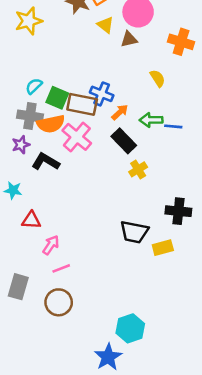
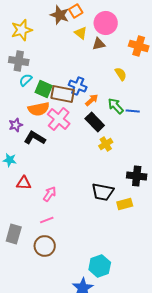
gray cross: (30, 116) -> (19, 61), moved
green arrow: (151, 120) -> (116, 106), turned 48
pink arrow: (51, 245) -> (50, 194), moved

